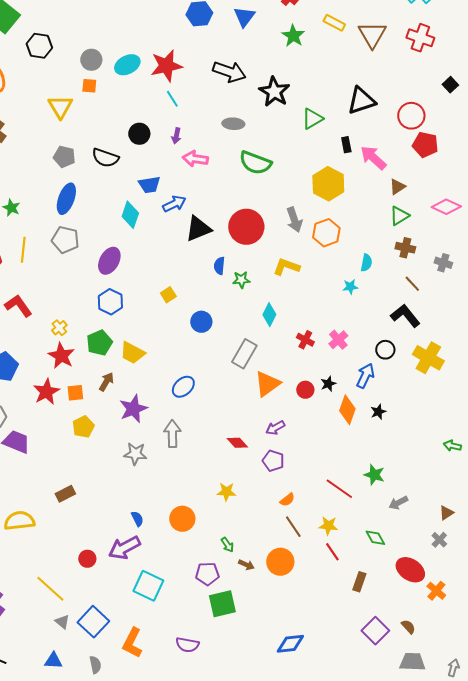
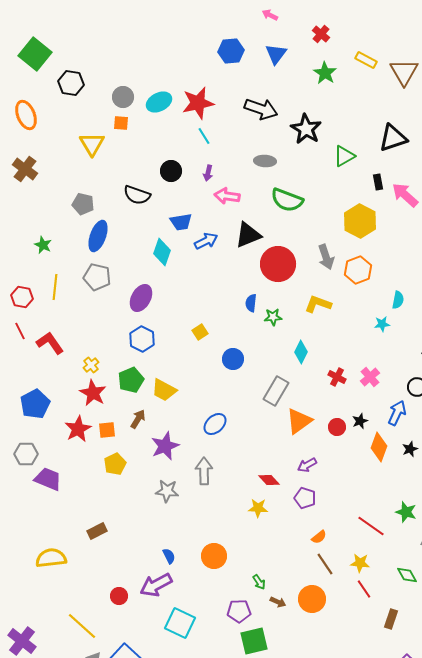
gray pentagon: (64, 157) -> (83, 204), moved
black triangle: (198, 229) -> (248, 235), moved
yellow star: (226, 492) -> (258, 508), moved

